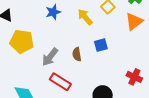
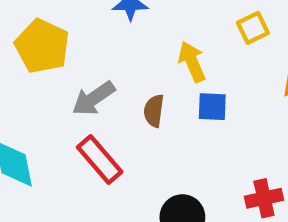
yellow arrow: (85, 17) -> (192, 62), moved
red cross: (134, 77) -> (264, 198), turned 35

